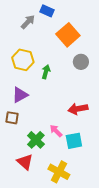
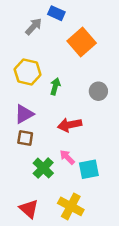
gray circle: (81, 62) -> (98, 91), moved
red arrow: (78, 109) -> (70, 125), moved
brown square: (12, 118) -> (25, 138), moved
red triangle: (25, 162) -> (29, 209), moved

